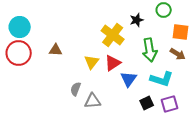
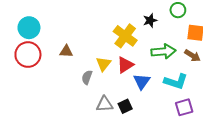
green arrow: (150, 50) -> (163, 51), turned -85
gray semicircle: (76, 89) -> (87, 77), moved
black square: (147, 103) -> (125, 106), moved

